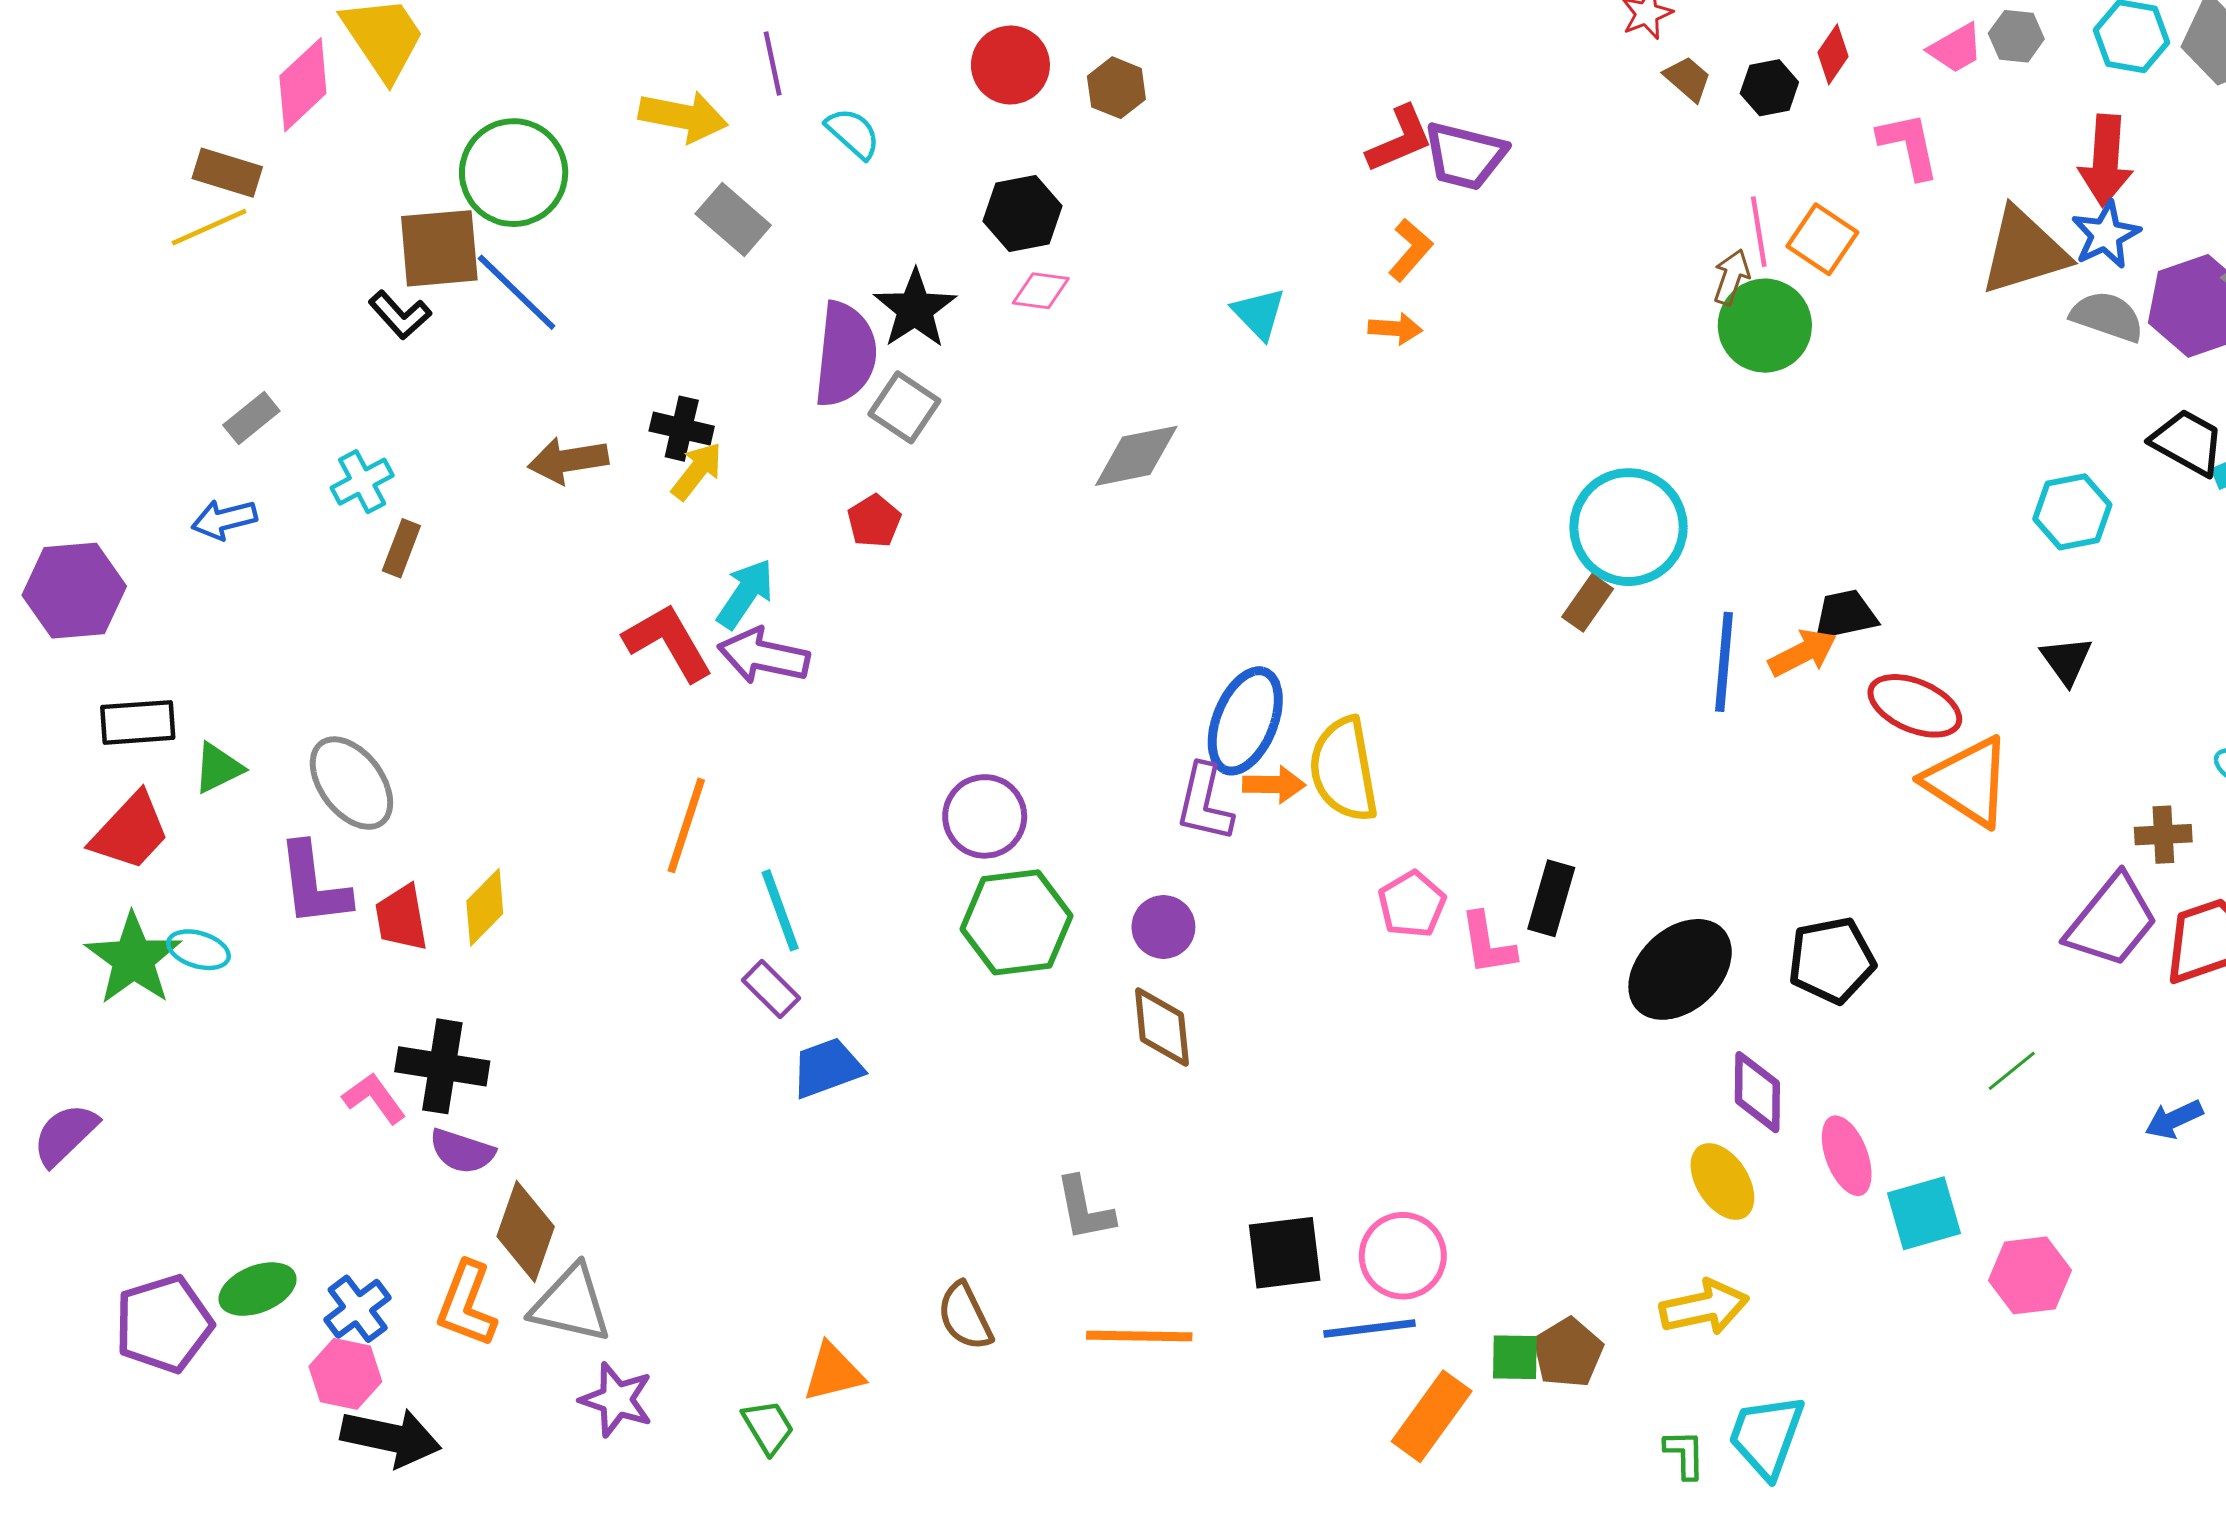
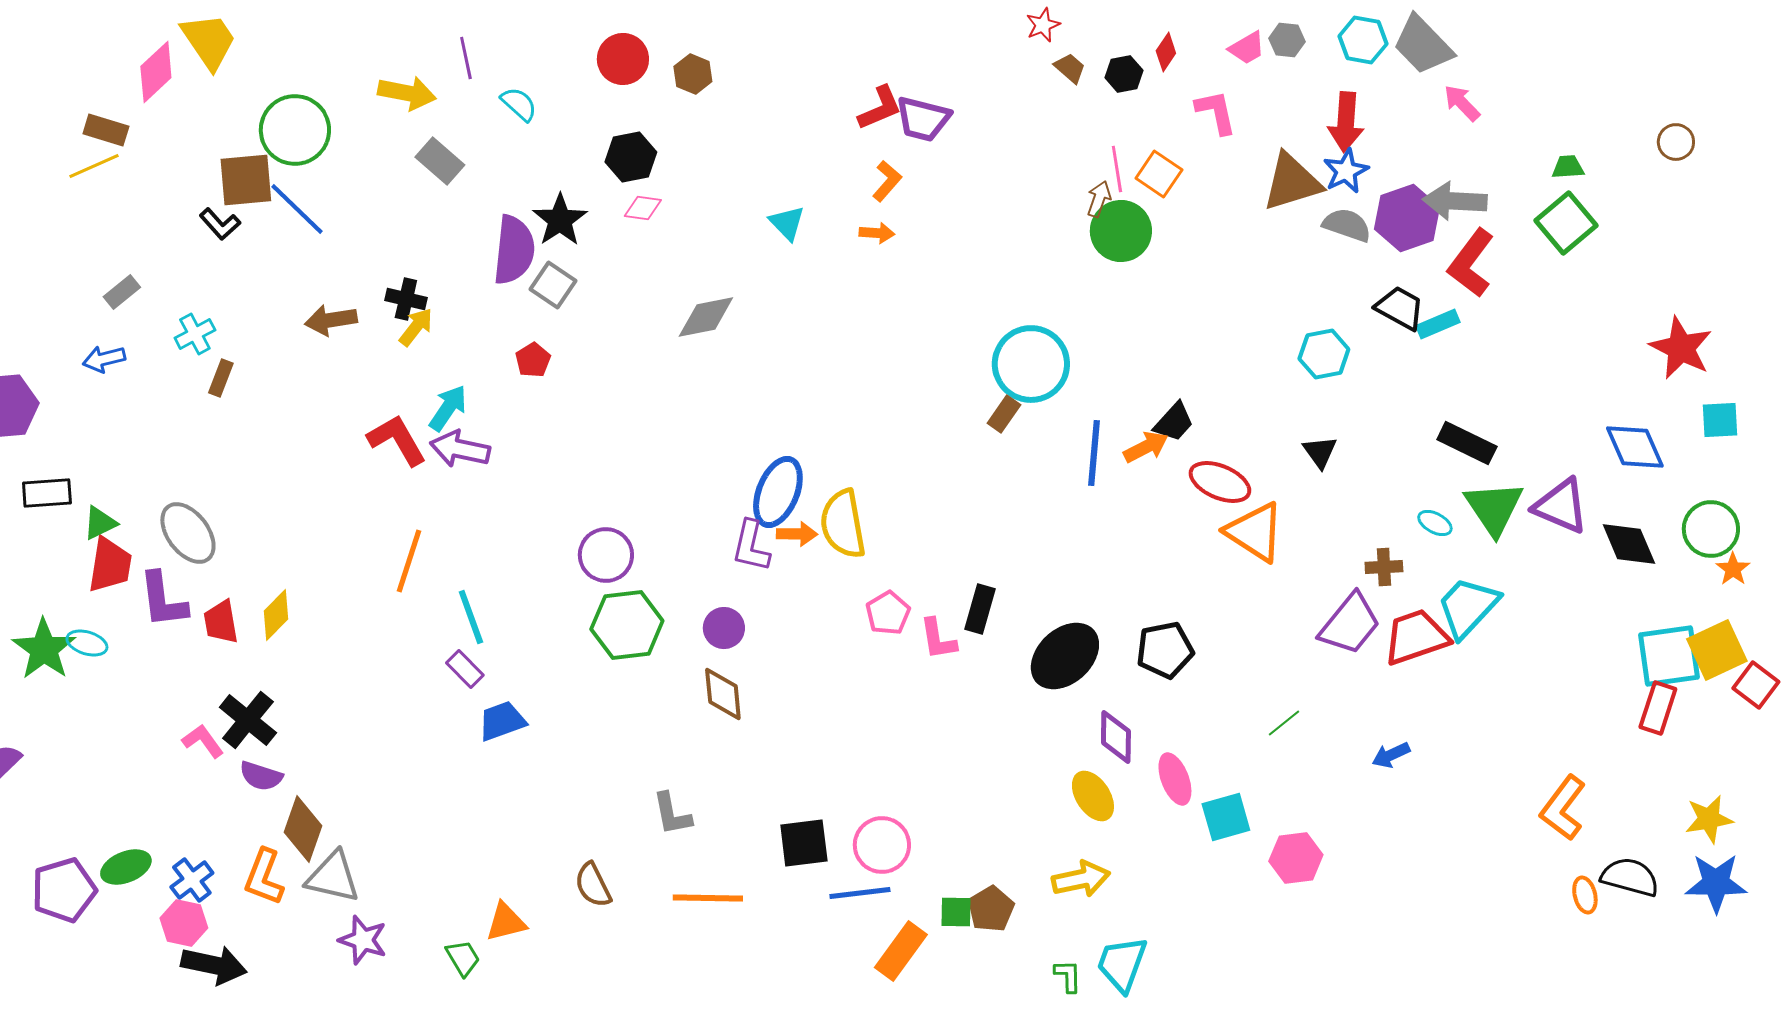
black trapezoid: (1845, 615) -> (1174, 422), turned 144
red trapezoid: (130, 832) -> (110, 565), moved, turned -34
black cross: (442, 1066) -> (248, 720), turned 30

